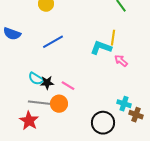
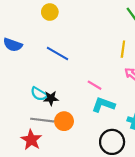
blue line: (53, 42) -> (57, 53), turned 60
cyan L-shape: (101, 48) -> (103, 105), moved
pink line: (68, 86) -> (95, 85), moved

